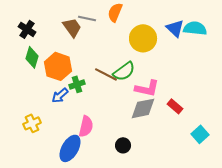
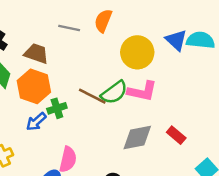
brown trapezoid: (72, 27) -> (36, 54), moved, turned -35
pink L-shape: (147, 88) -> (142, 91), moved

